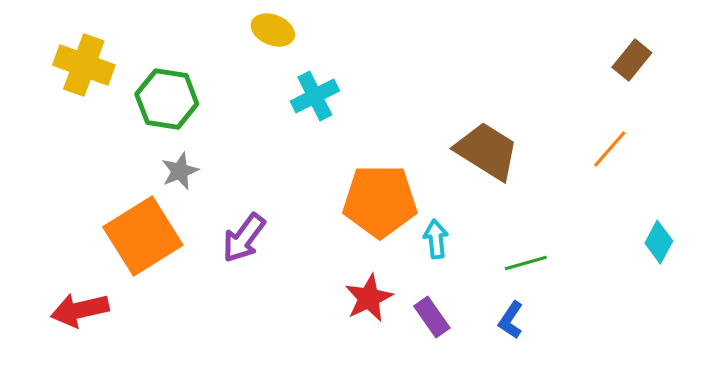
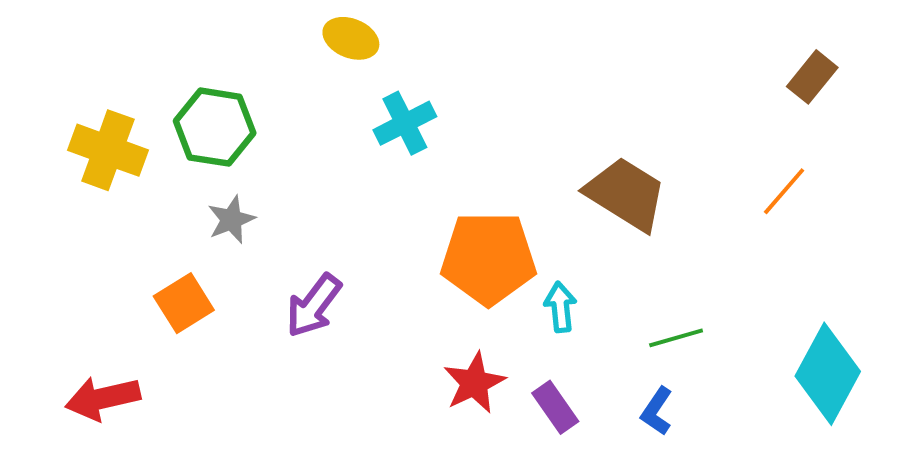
yellow cross: (84, 65) -> (108, 150), moved
orange square: (143, 236) -> (184, 303), size x0.6
cyan diamond: (659, 242) -> (828, 374), moved, size x1.8

